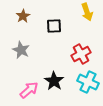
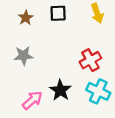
black square: (54, 26) -> (58, 13), moved
gray star: (21, 50) -> (23, 56), turned -30

